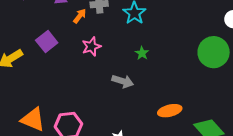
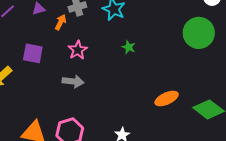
purple square: (47, 41) -> (33, 53), turned -30
gray arrow: (123, 81) -> (73, 81), moved

